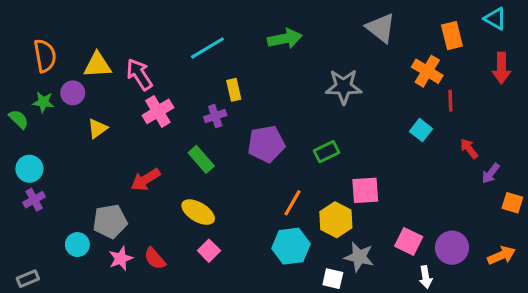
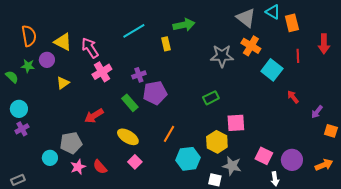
cyan triangle: (495, 19) -> (273, 12), moved
yellow triangle: (98, 65) -> (63, 42), turned 30
orange cross: (427, 71) -> (251, 46), moved
yellow rectangle: (234, 90) -> (166, 44), moved
red line: (450, 101) -> (298, 56), moved
cyan square: (421, 130) -> (272, 70), moved, size x1.5
purple pentagon: (266, 144) -> (155, 93), moved
red arrow: (469, 149) -> (293, 97), moved
orange line: (293, 203) -> (169, 134), moved

